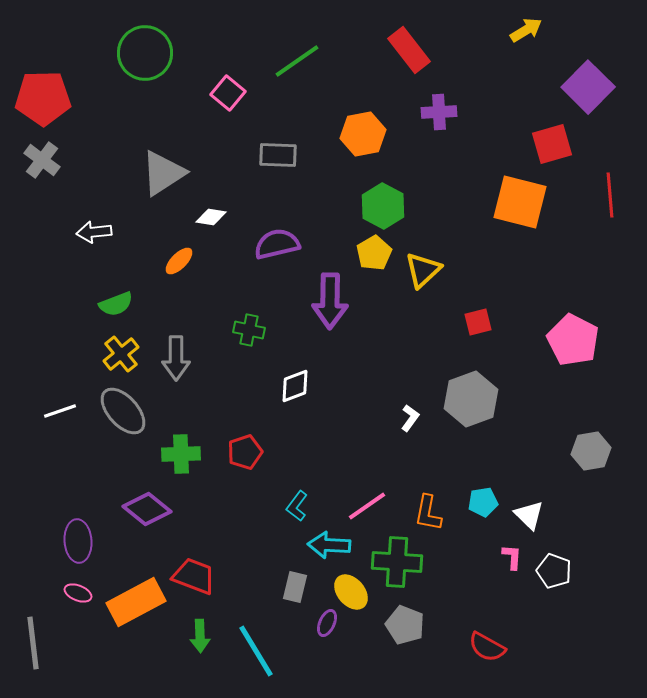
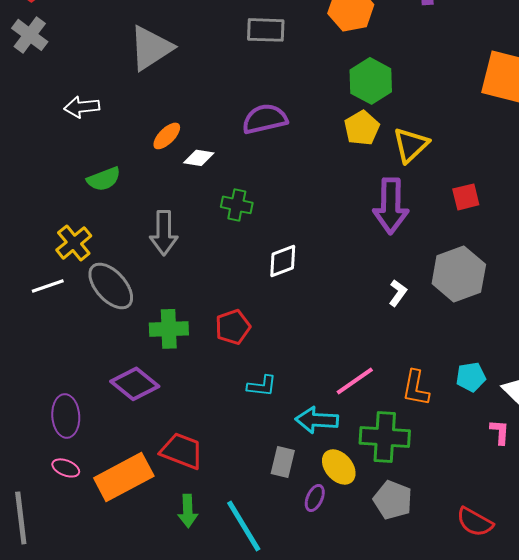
white diamond: (211, 217) -> (199, 158), moved
purple arrow: (330, 301) -> (391, 206), moved
yellow cross: (121, 354) -> (74, 243), moved
cyan L-shape: (297, 506) -> (262, 386), moved, turned -120

